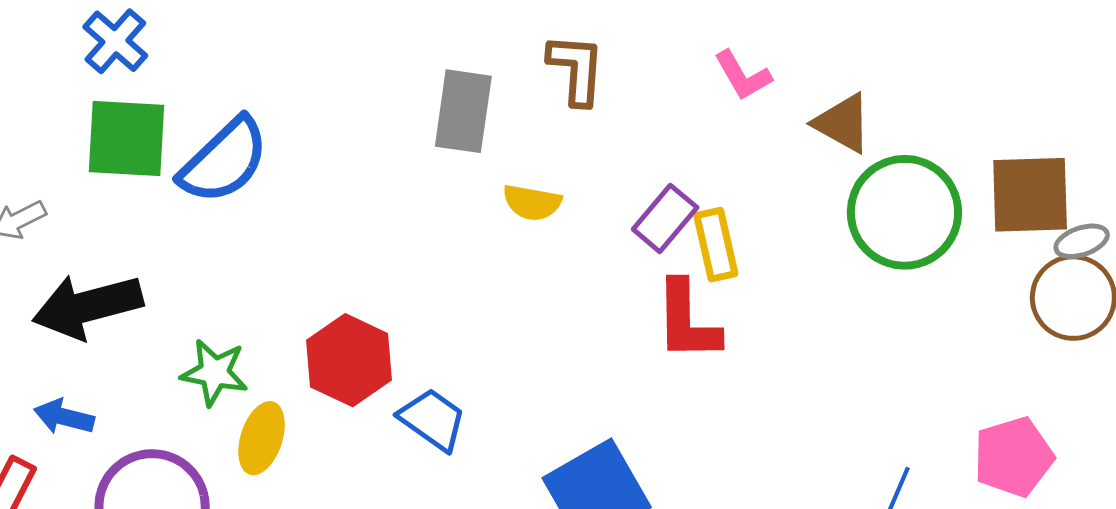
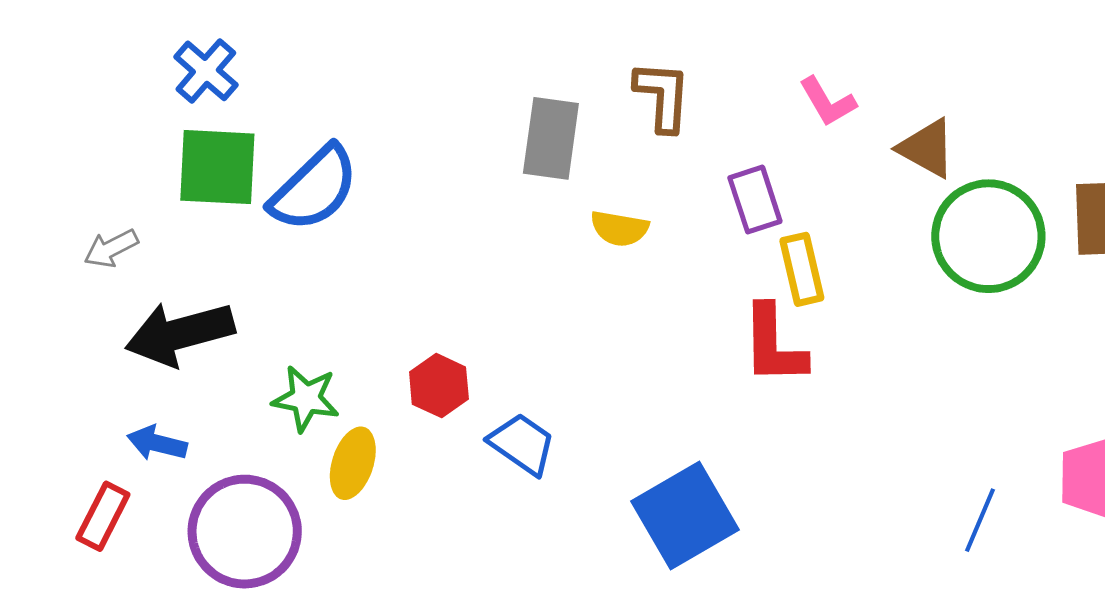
purple rectangle: (665, 218) -> (755, 200), moved, turned -58
red hexagon: (349, 360) -> (439, 386), size x0.7

